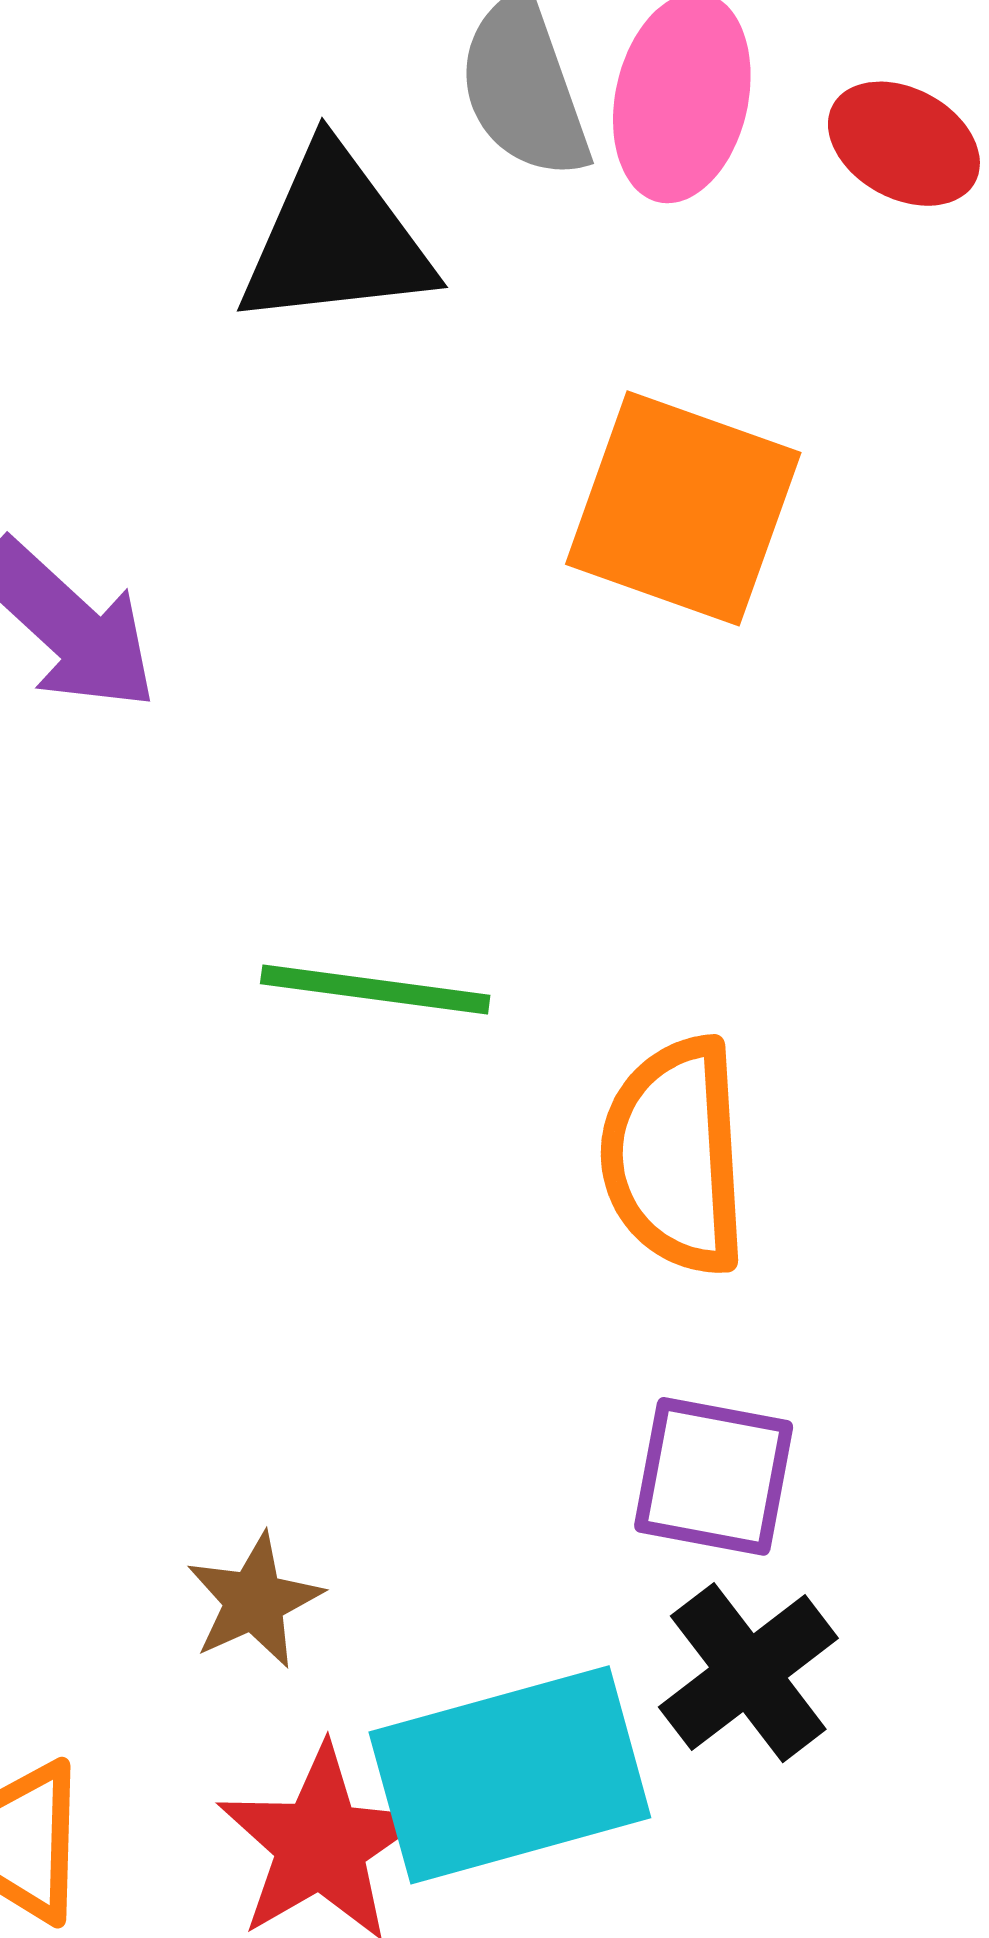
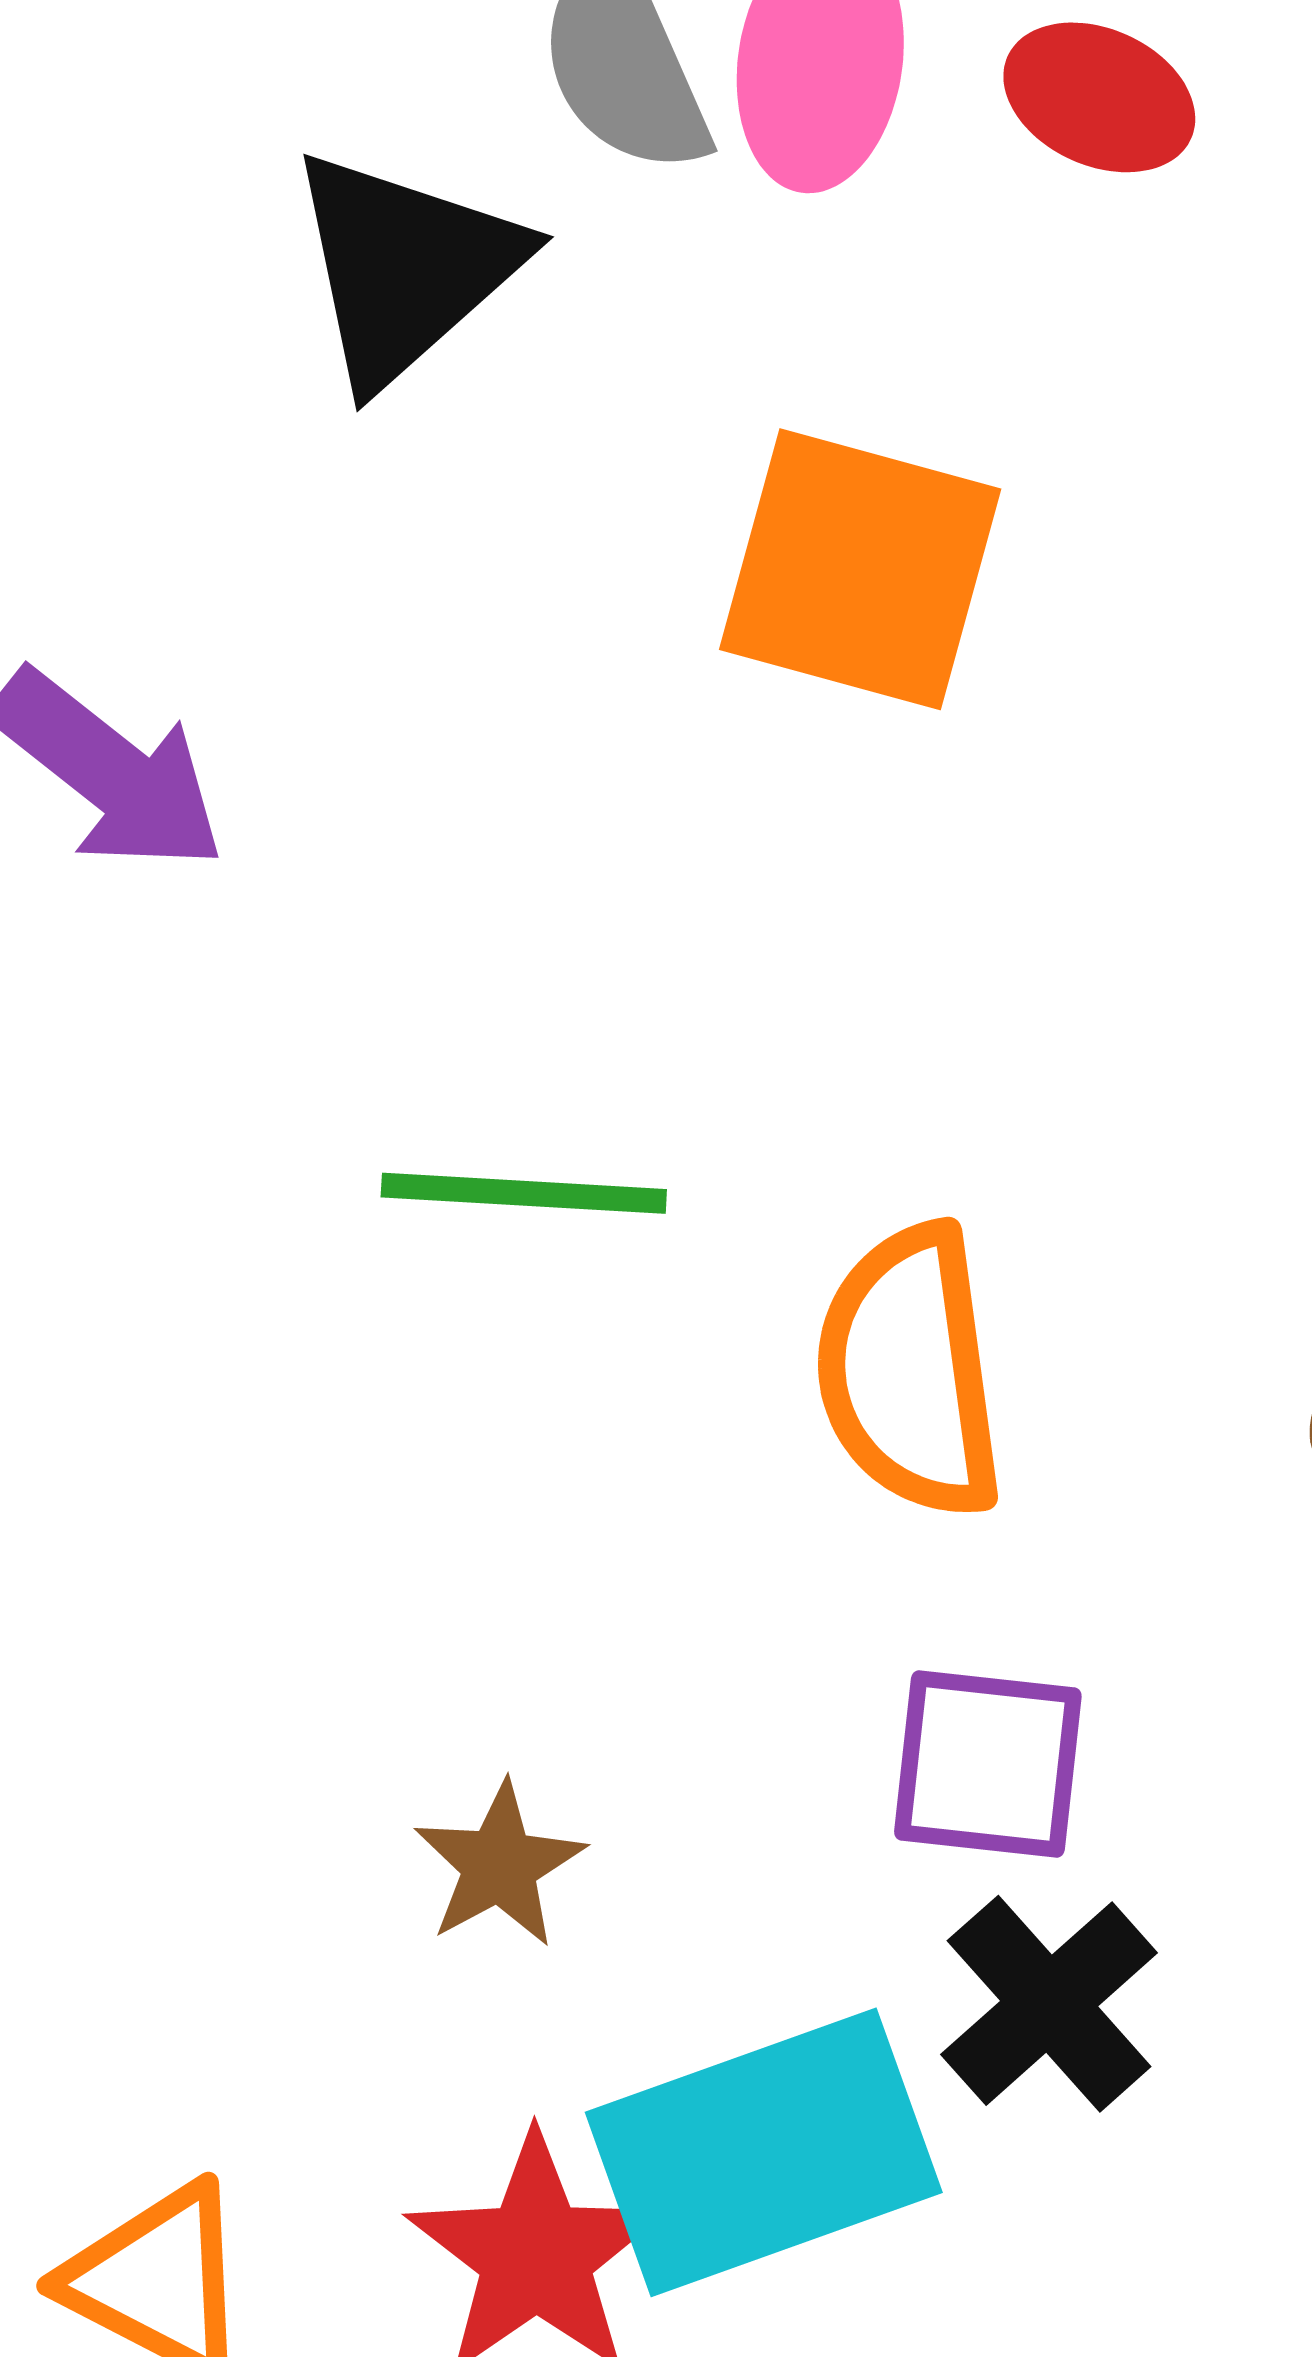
black triangle: (336, 239) -> (405, 268), turned -31
brown star: (254, 1601) -> (499, 1865), moved

